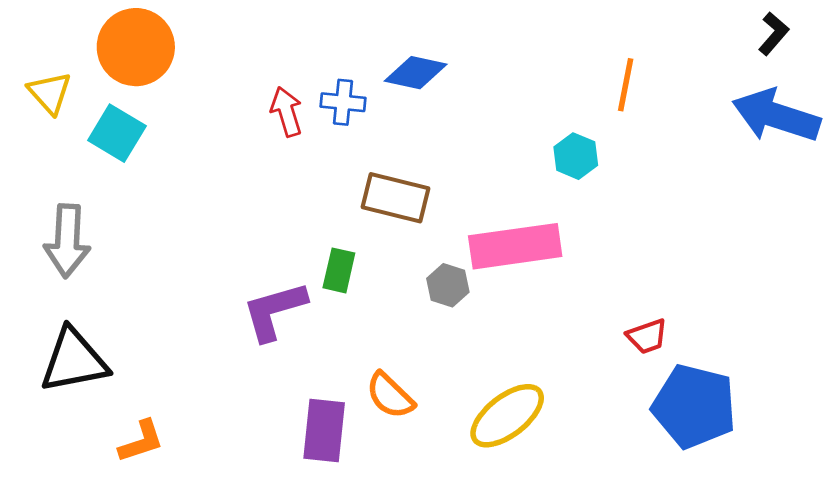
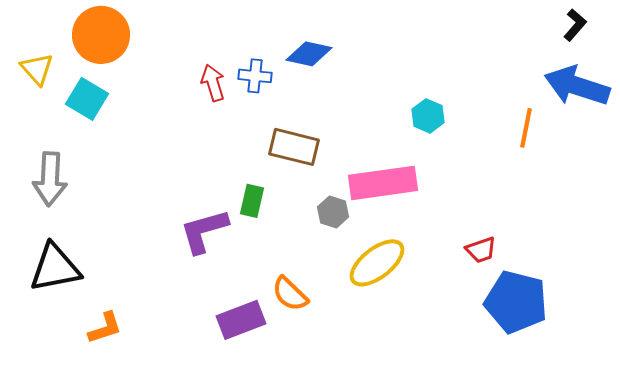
orange line: (626, 85) -> (526, 128), moved
yellow ellipse: (507, 416) -> (377, 263), moved
purple rectangle: (324, 431) -> (241, 320), turned 63

